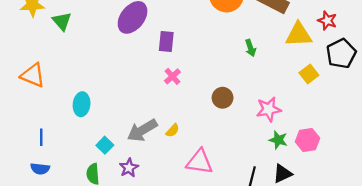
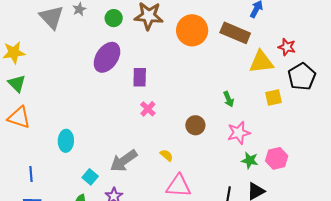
green triangle: (62, 21) -> (17, 83), moved
green arrow: (250, 48) -> (229, 99), moved
yellow square: (309, 74) -> (274, 98), turned 30
yellow semicircle: (173, 130) -> (166, 155), moved, turned -88

